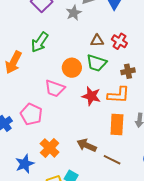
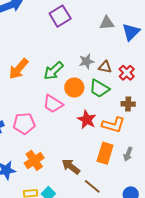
gray star: (74, 13) -> (86, 61), moved
green arrow: (40, 42) -> (54, 71), moved
pink pentagon: (31, 114) -> (24, 124), turned 30

